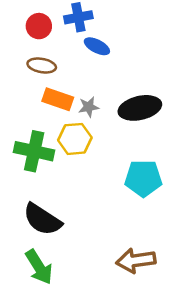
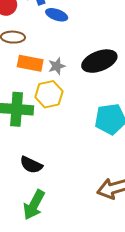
black semicircle: (42, 219) -> (31, 165), size x0.7
green arrow: (39, 267) -> (34, 205), turned 68

